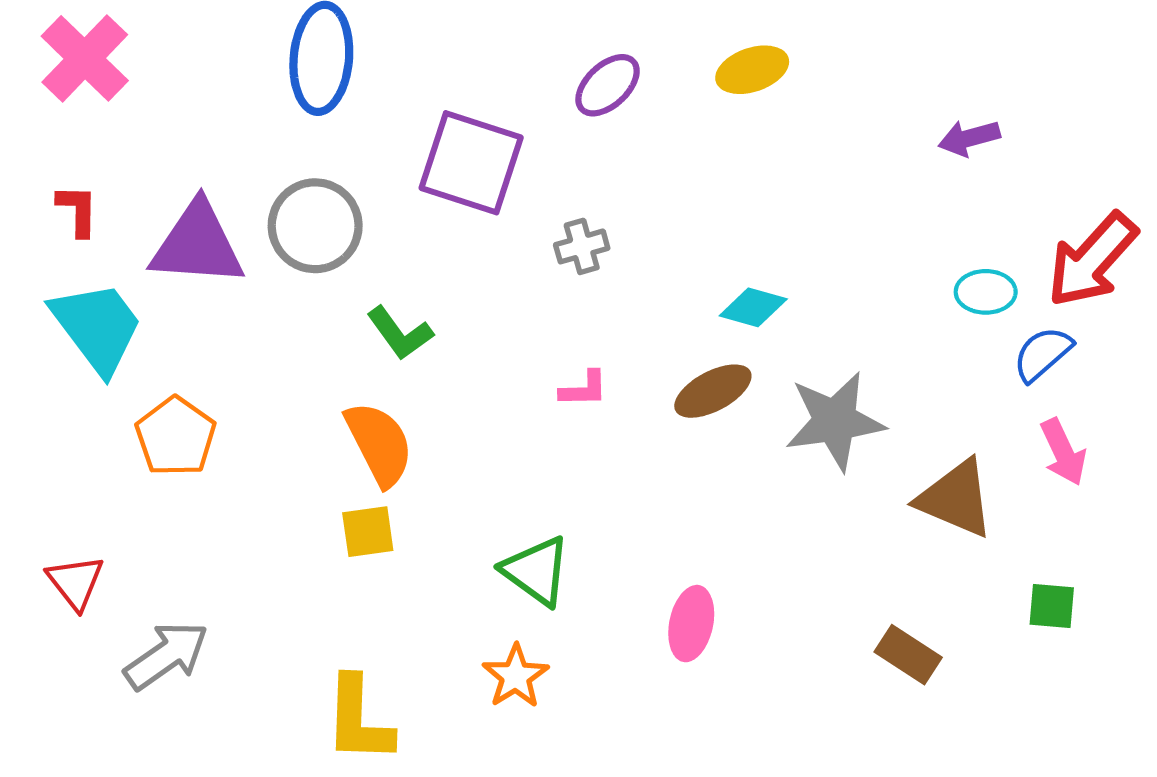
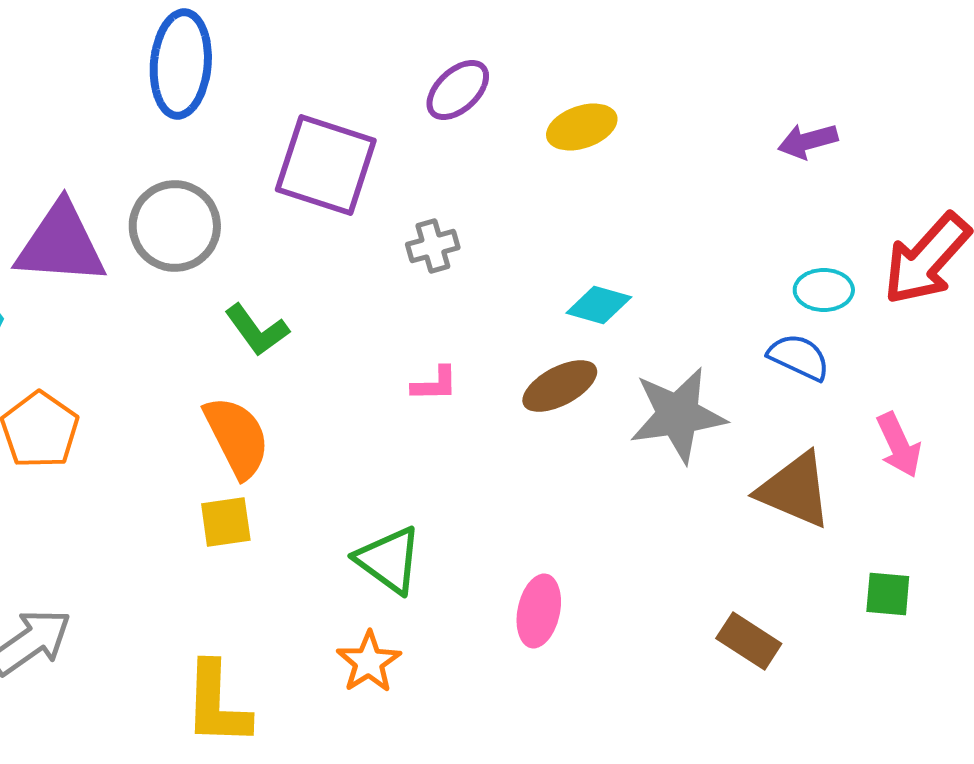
yellow ellipse: (752, 70) -> (582, 127), moved
blue semicircle: (1042, 354) -> (799, 357), moved, turned 66

